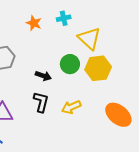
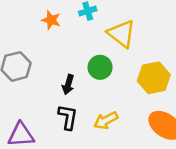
yellow hexagon: (98, 68) -> (154, 78), moved
black arrow: (43, 76) -> (68, 85), turned 91

